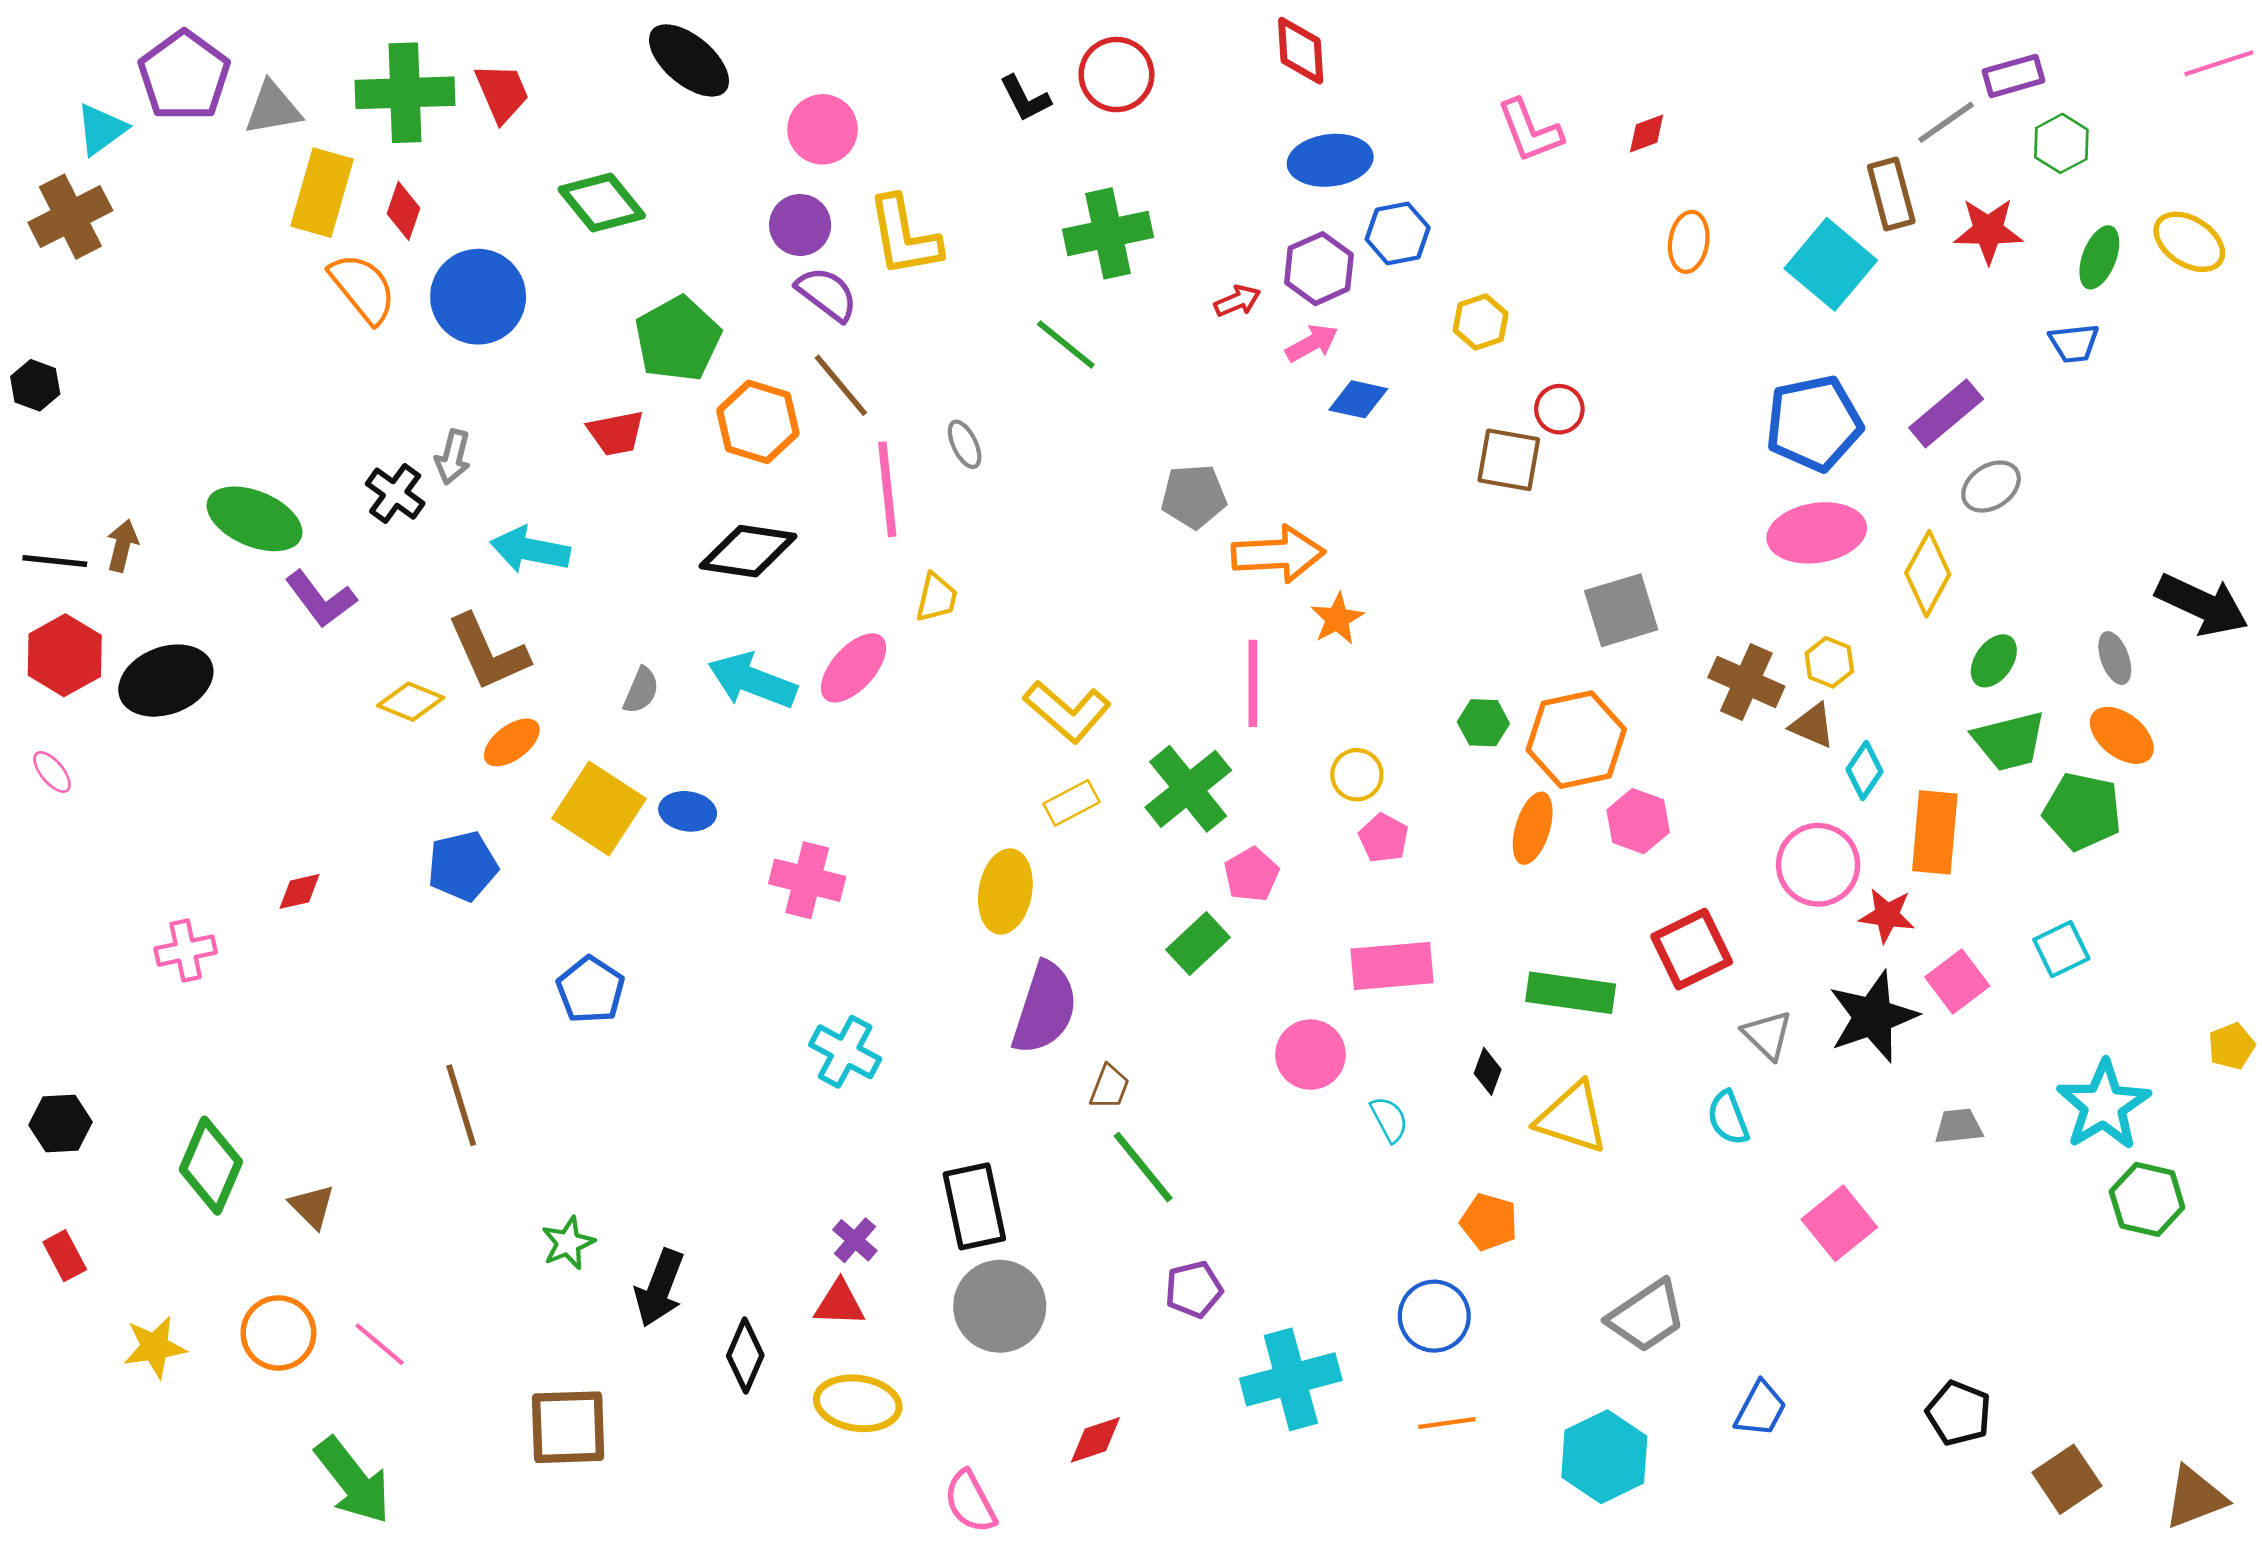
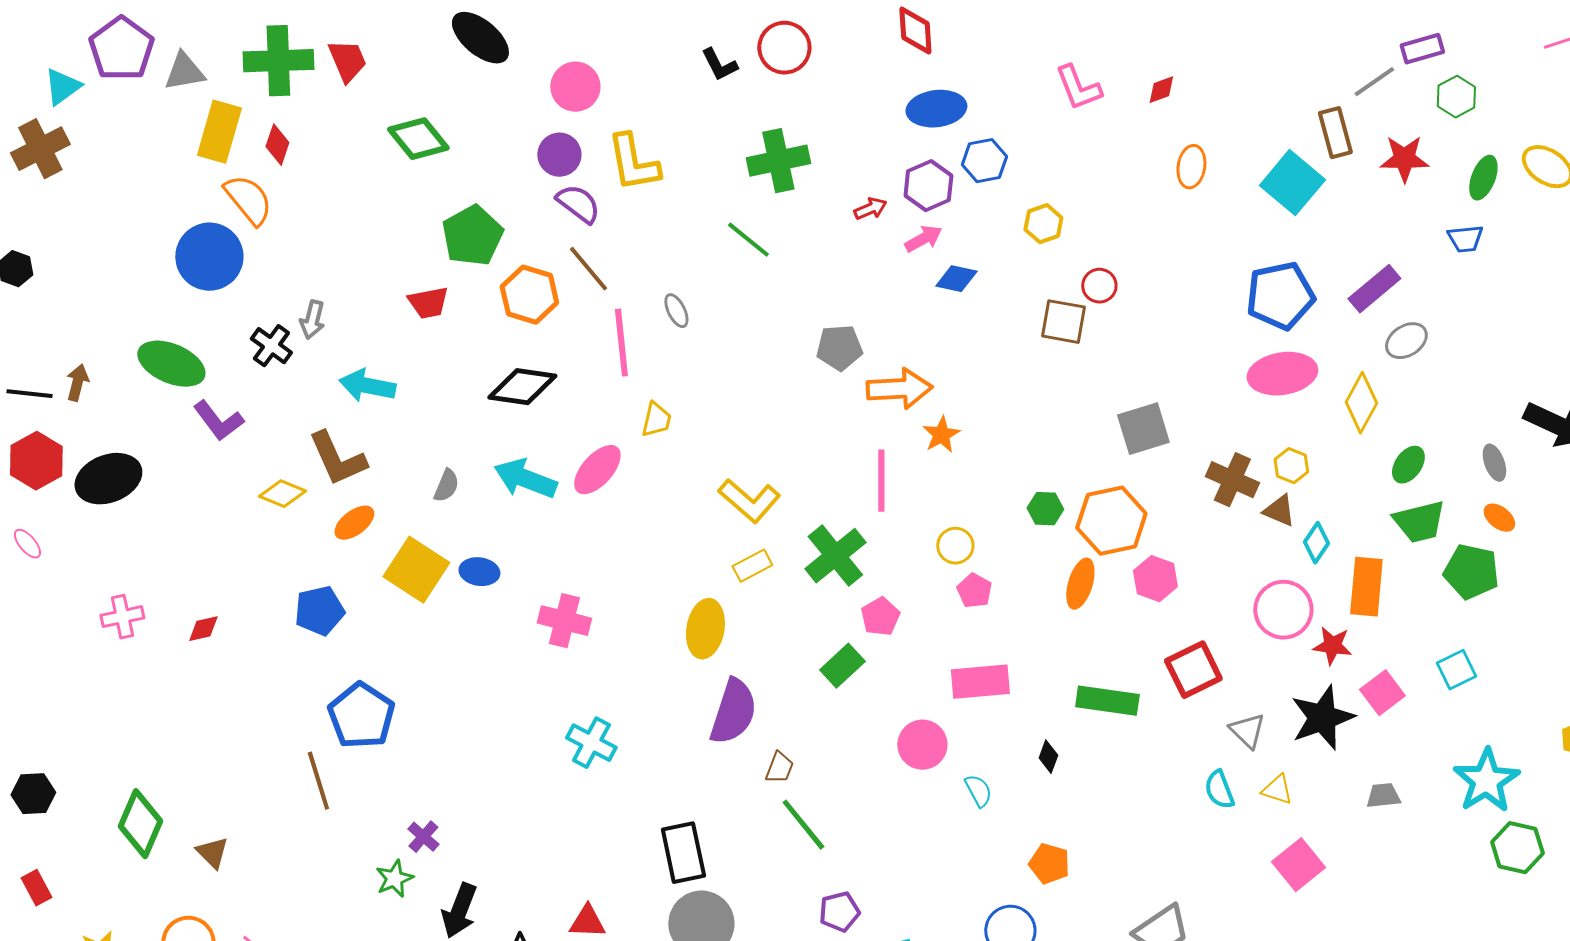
blue circle: (478, 297) -> (209, 257), moved
orange ellipse: (2122, 735) -> (1499, 518), size x0.7
pink cross: (186, 951) -> (122, 617), moved
blue pentagon: (591, 990) -> (361, 716), moved, size x1.4
yellow triangle: (1572, 1118) -> (1277, 790), moved, size x0.6
purple cross: (855, 1240) -> (423, 837), moved

